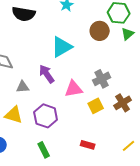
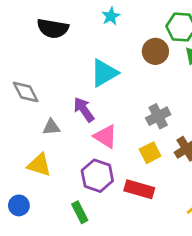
pink triangle: (74, 89) -> (105, 137), moved, turned 42
purple hexagon: (46, 116) -> (97, 176), moved
red rectangle: (88, 145) -> (139, 189), moved, size x1.5

